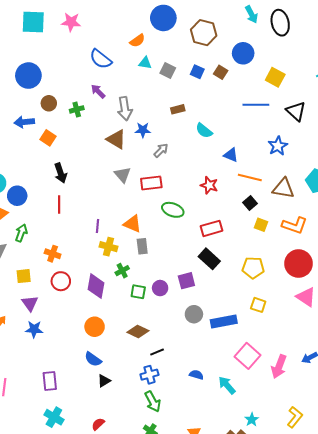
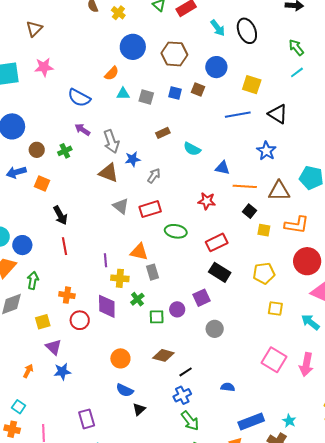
purple diamond: (96, 286) -> (107, 306), moved
blue rectangle: (224, 322) -> (251, 421), moved
cyan arrow: (227, 385) -> (310, 322), moved

